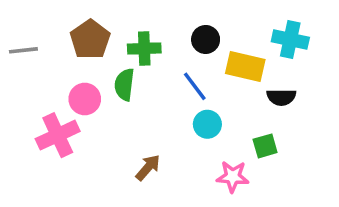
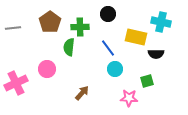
black circle: (206, 39) -> (108, 14), moved
pink circle: (85, 99) -> (47, 69), moved
pink cross: (58, 135) -> (16, 83), moved

